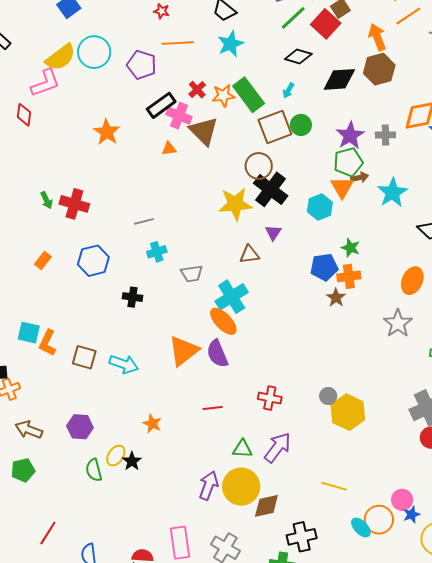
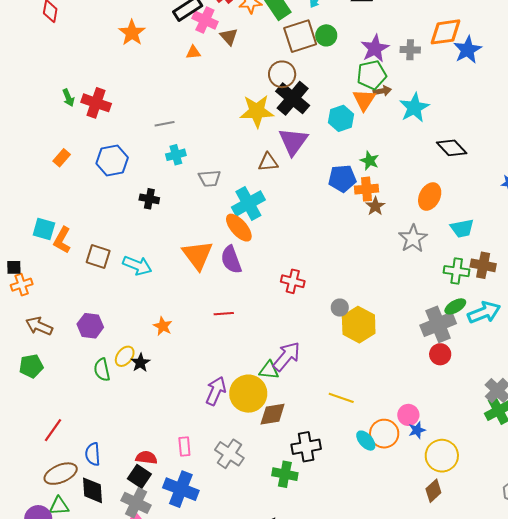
brown triangle: (204, 131) -> (229, 37), size x0.6
purple triangle: (273, 233) -> (293, 141), size x1.8
brown star: (336, 298) -> (375, 206), moved
orange triangle: (183, 351) -> (197, 255), turned -32
red cross: (270, 398) -> (293, 281), moved
green triangle: (242, 449) -> (269, 370), moved
pink rectangle: (180, 543) -> (184, 447), size x0.6

